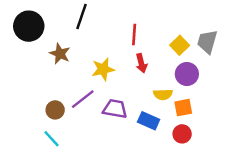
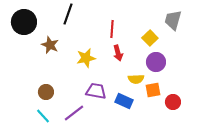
gray trapezoid: (207, 42) -> (173, 20), moved
purple line: (83, 99) -> (74, 113), moved
red circle: (182, 134) -> (173, 102), moved

